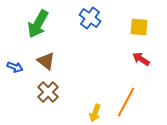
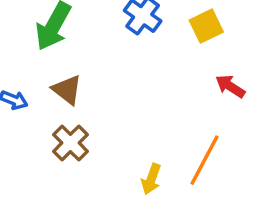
yellow square: (139, 27) -> (206, 26), moved, turned -30

